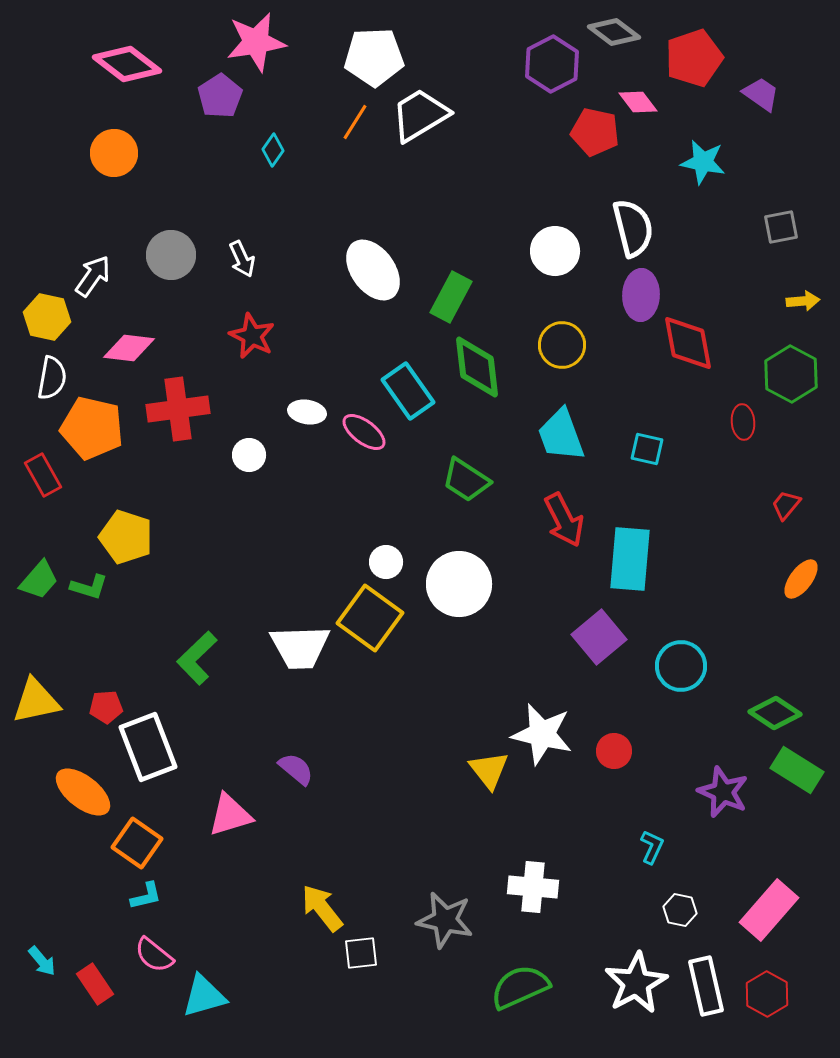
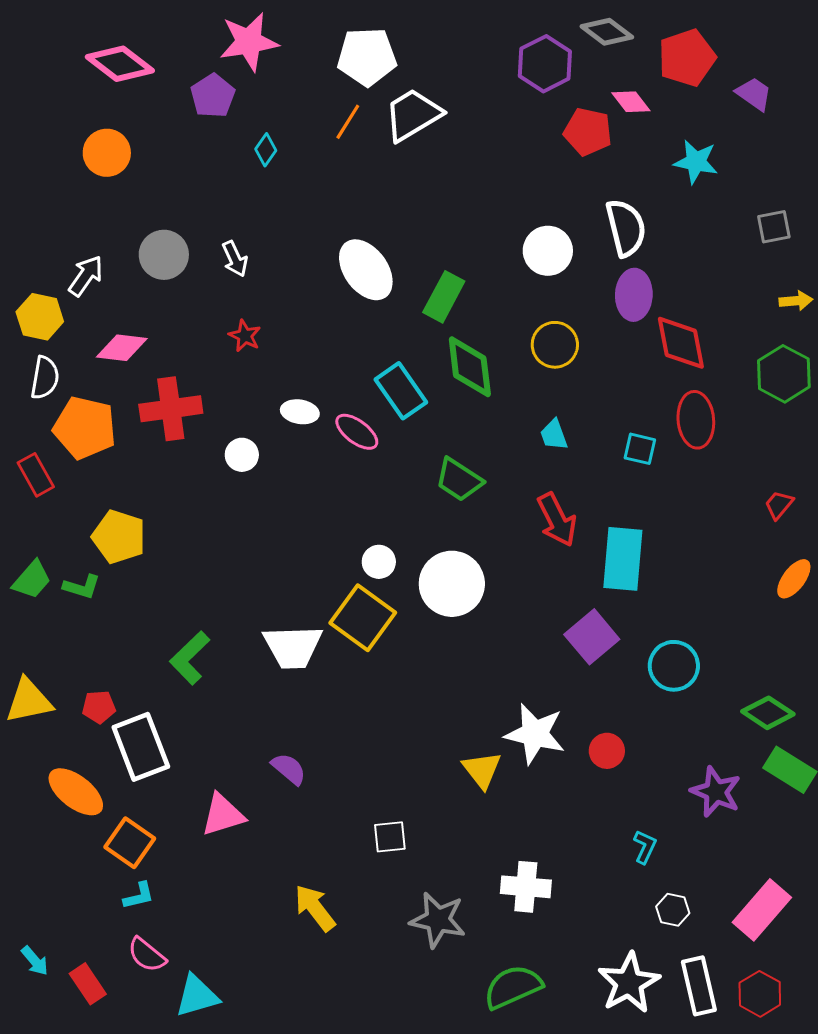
red star: (252, 336) -> (245, 336), size x0.7
red ellipse: (743, 422) -> (696, 420), moved, size x1.6
cyan trapezoid: (561, 435) -> (554, 435), size x0.6
white square: (361, 953) -> (390, 837), moved

